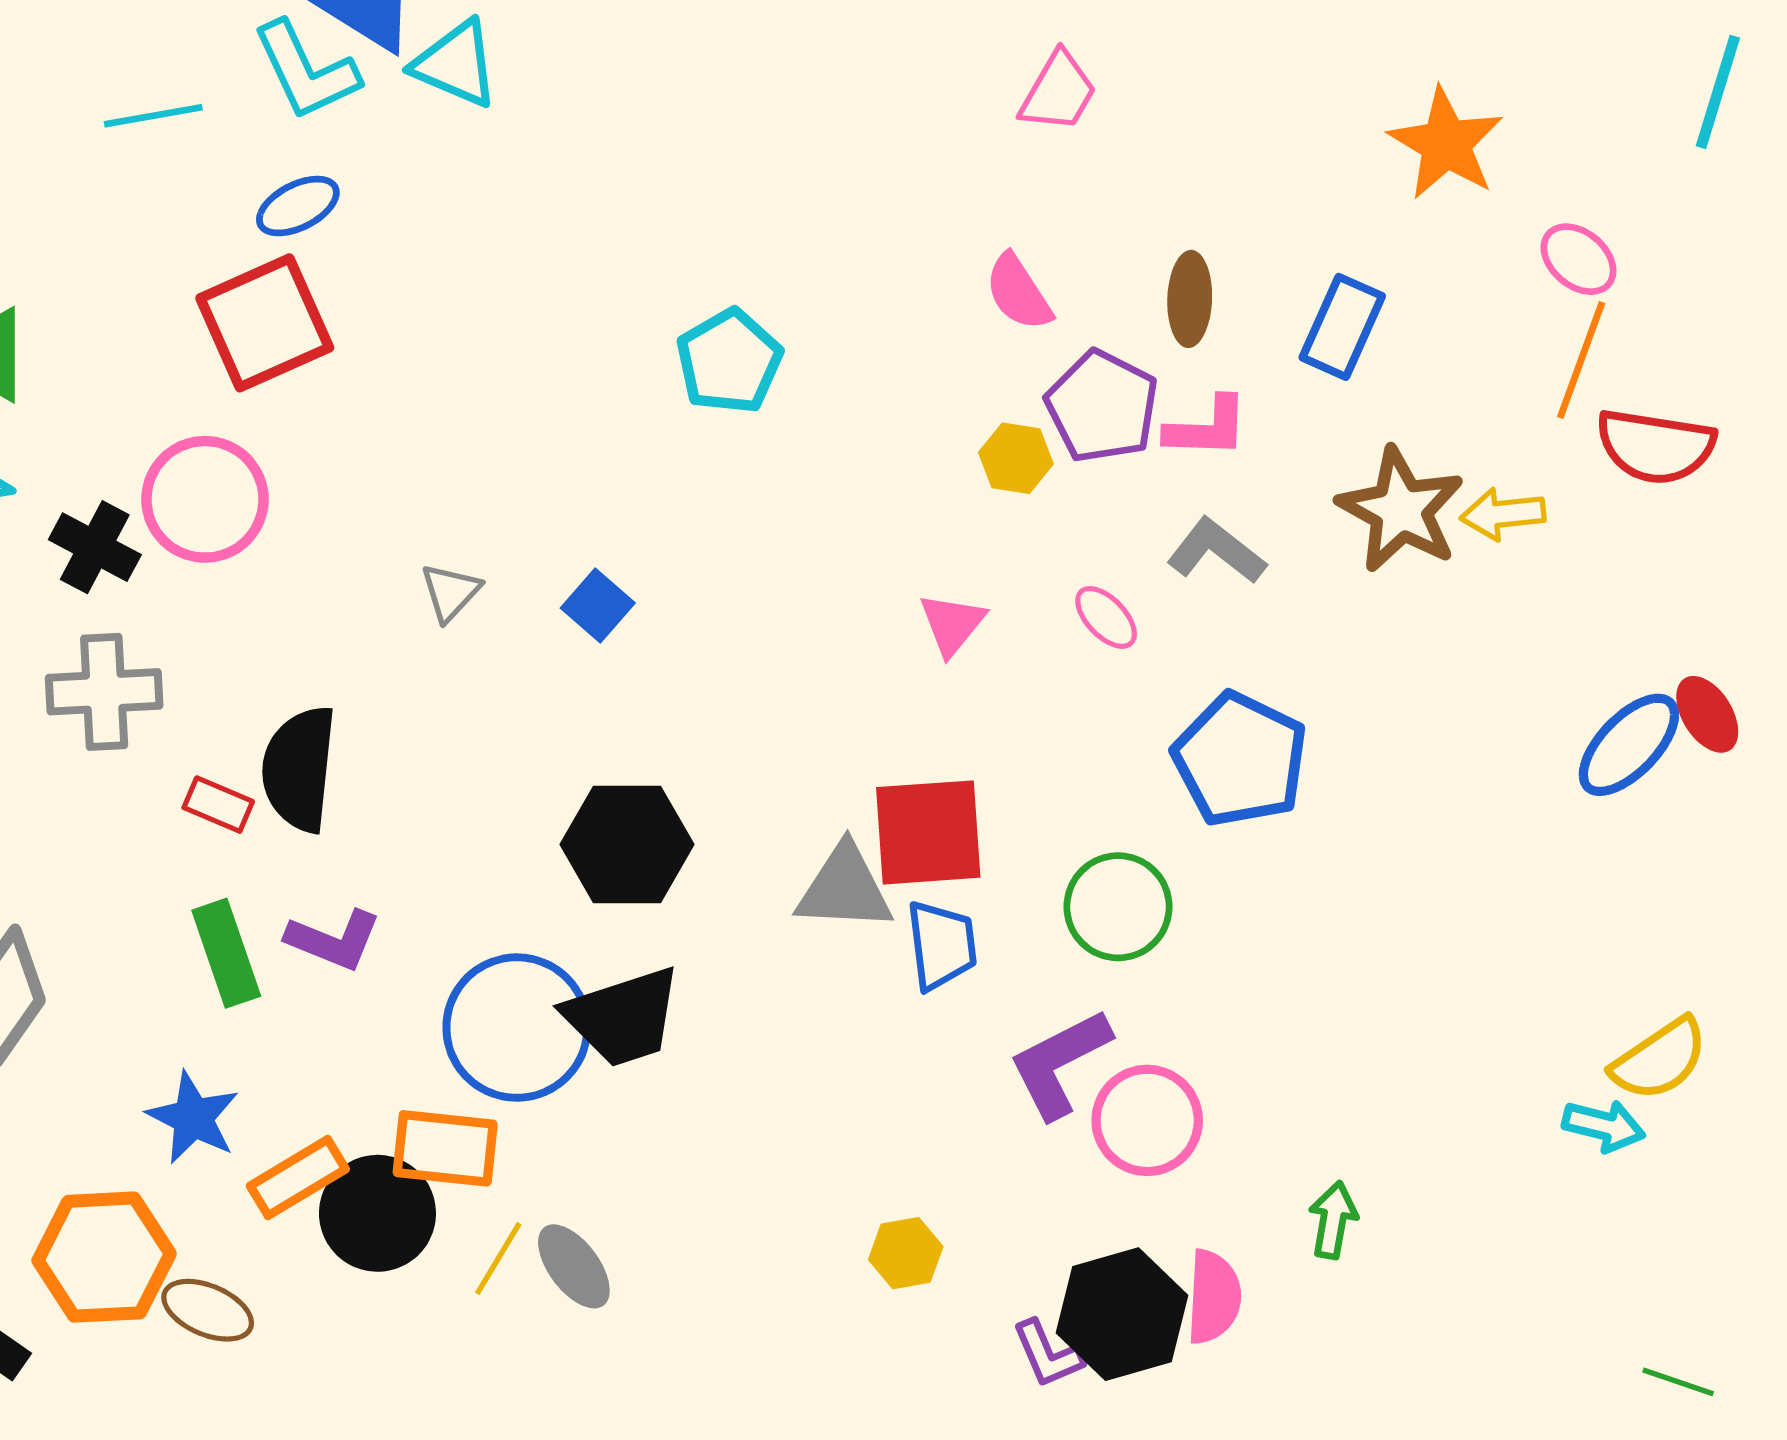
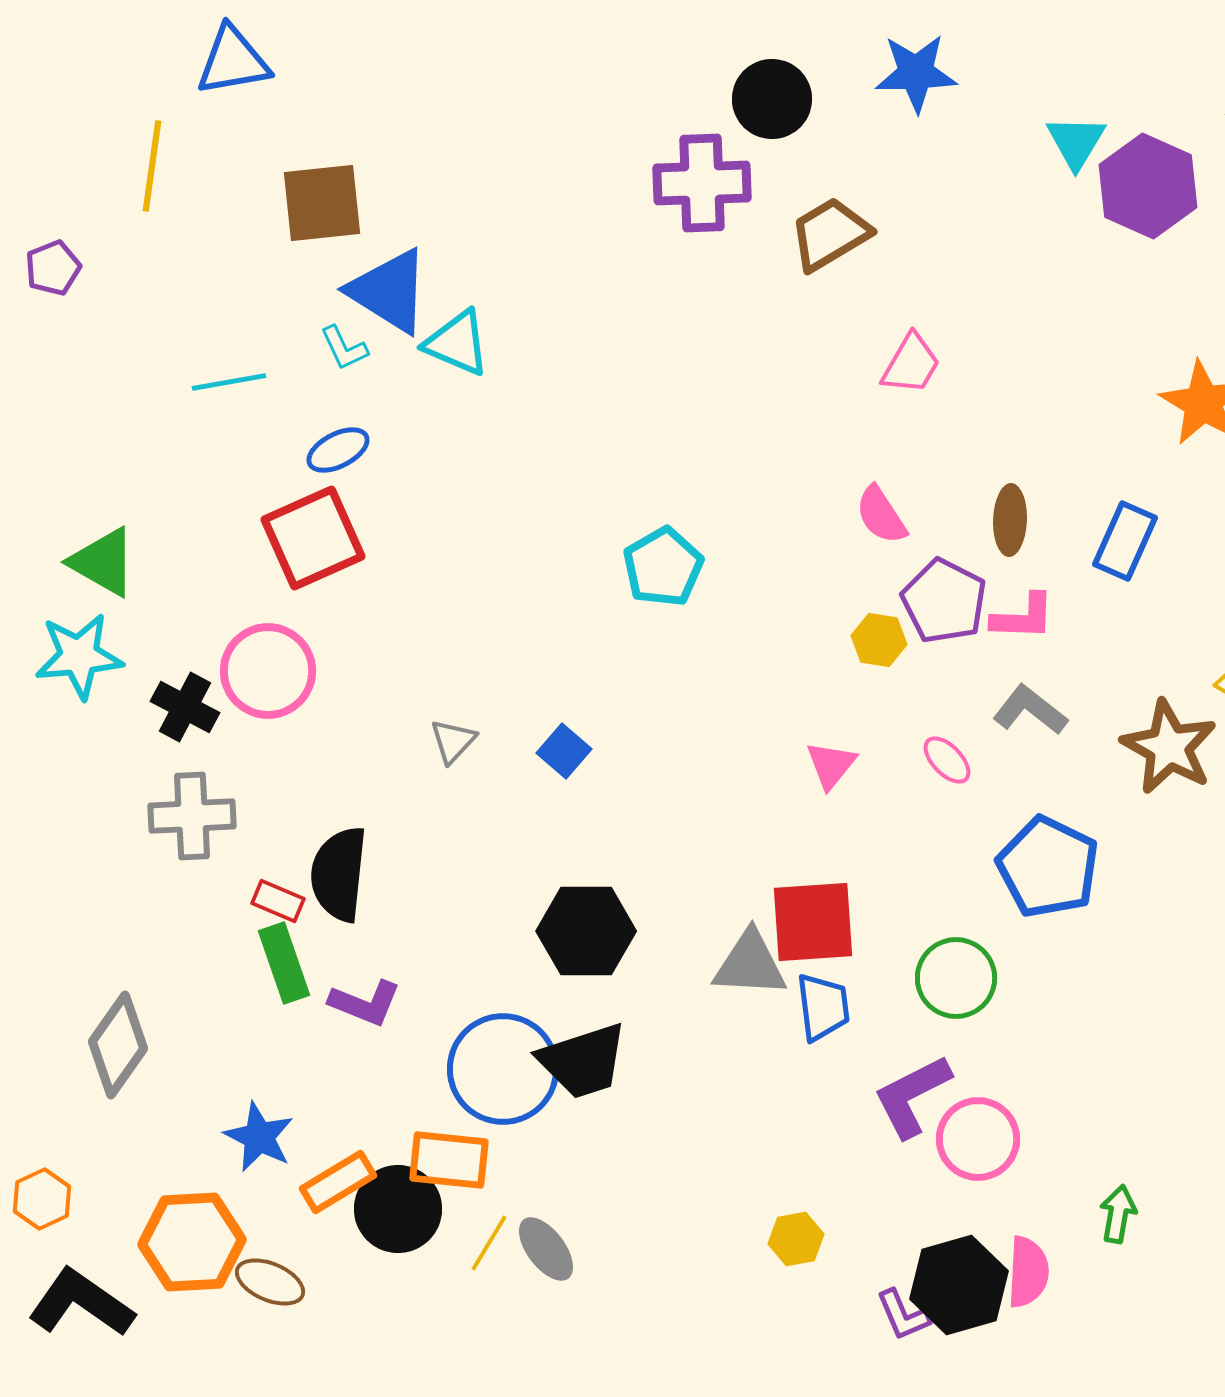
cyan L-shape: (306, 71) -> (344, 348), size x0.6
brown star: (1401, 510) -> (1169, 747), moved
green rectangle: (226, 953) -> (284, 963), moved

